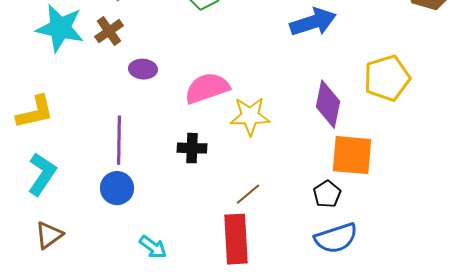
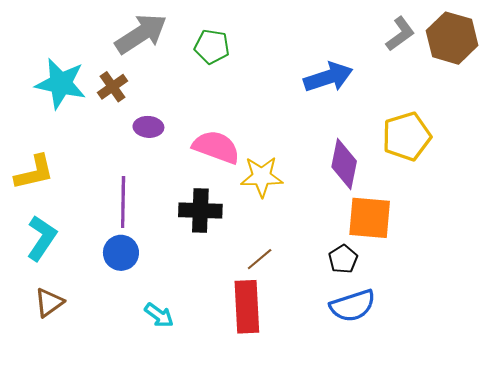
pink semicircle: (207, 88) -> (216, 147), turned 39
black cross: (192, 148) -> (200, 210), size x1.4

